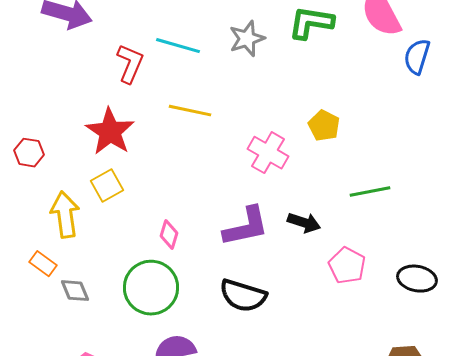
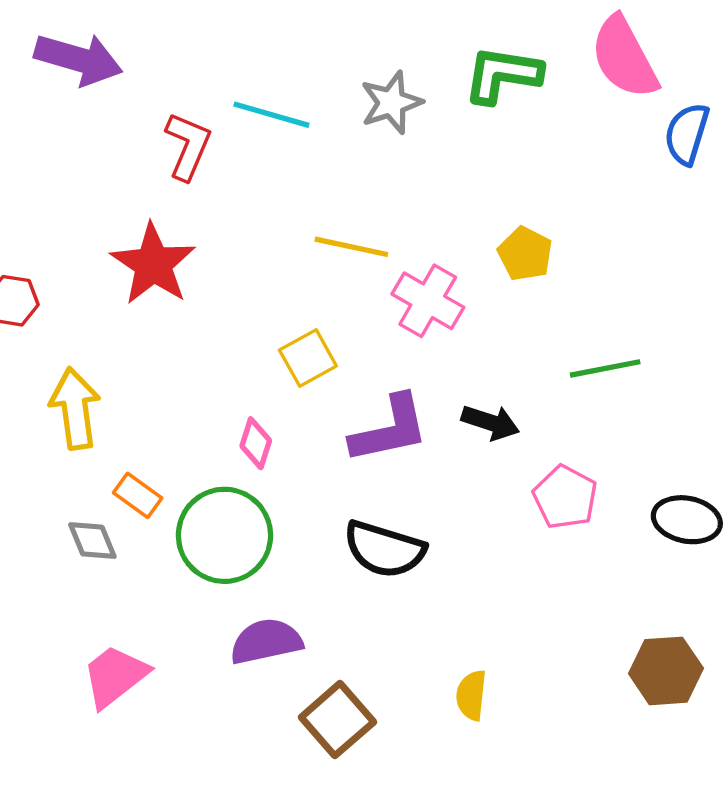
yellow line: (190, 111) -> (351, 247), moved
yellow square: (107, 186) -> (308, 358), moved
orange rectangle: (43, 264) -> (138, 495), moved

